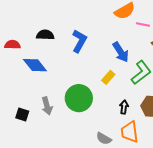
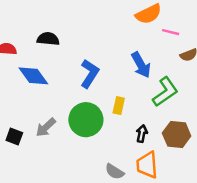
blue L-shape: (79, 41) -> (90, 74), moved
yellow rectangle: (108, 77) -> (119, 106), moved, turned -32
gray arrow: (47, 106) -> (46, 127), turned 60

